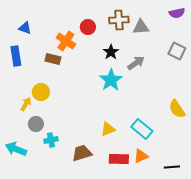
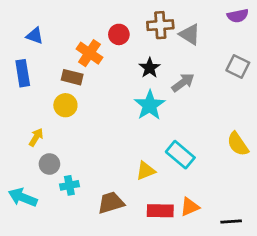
gray triangle: (141, 27) -> (190, 34), turned 36
yellow circle: (41, 92) -> (65, 105), moved
cyan rectangle: (142, 129) -> (180, 155), moved

